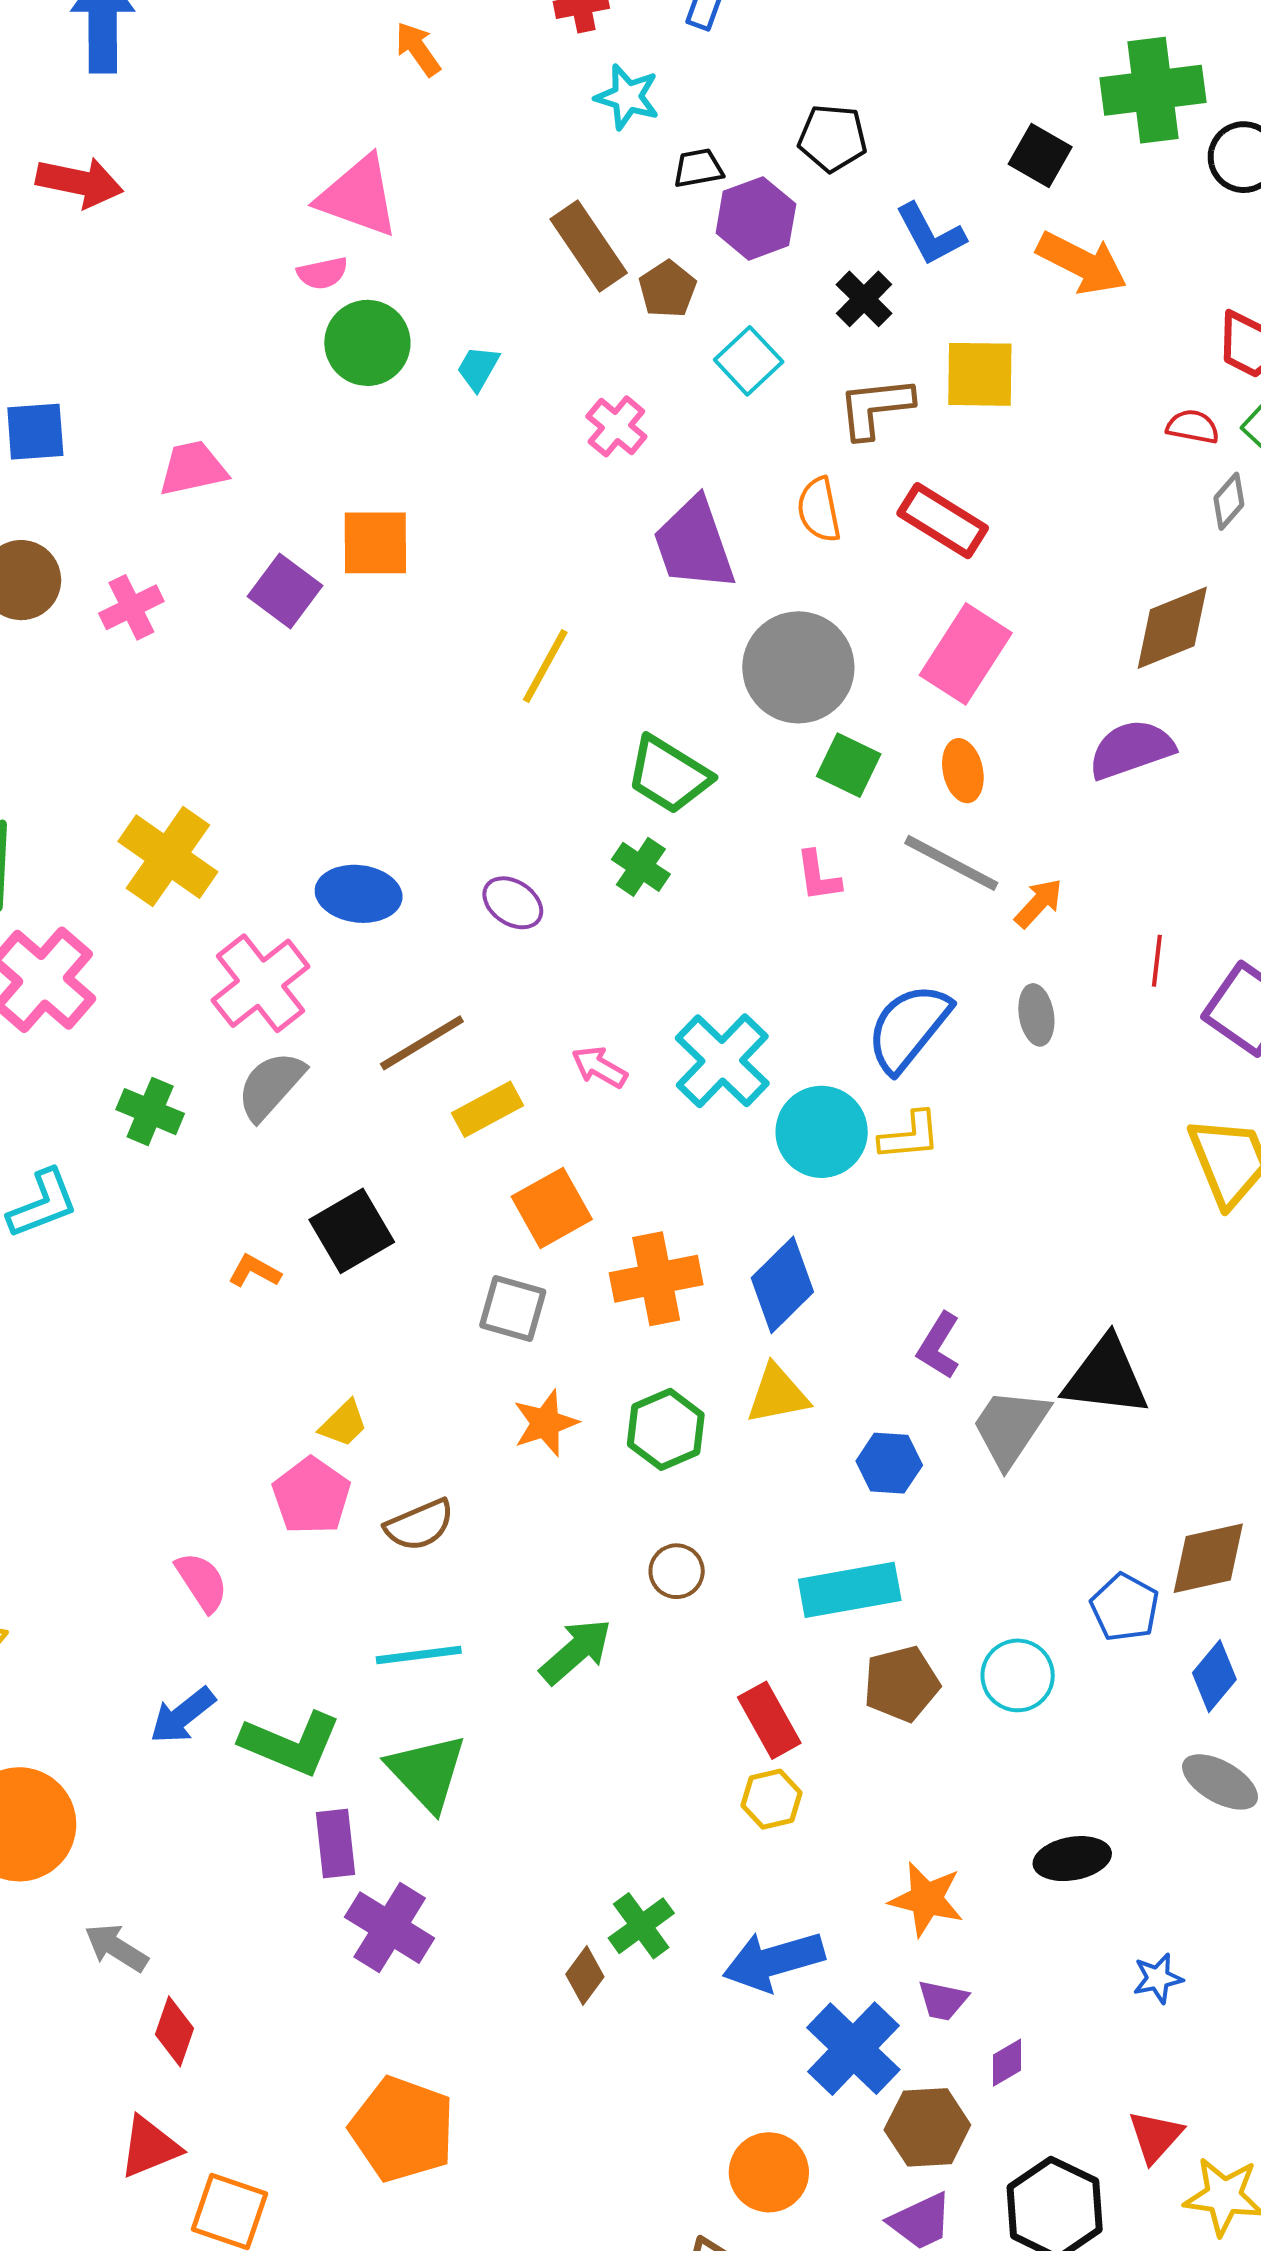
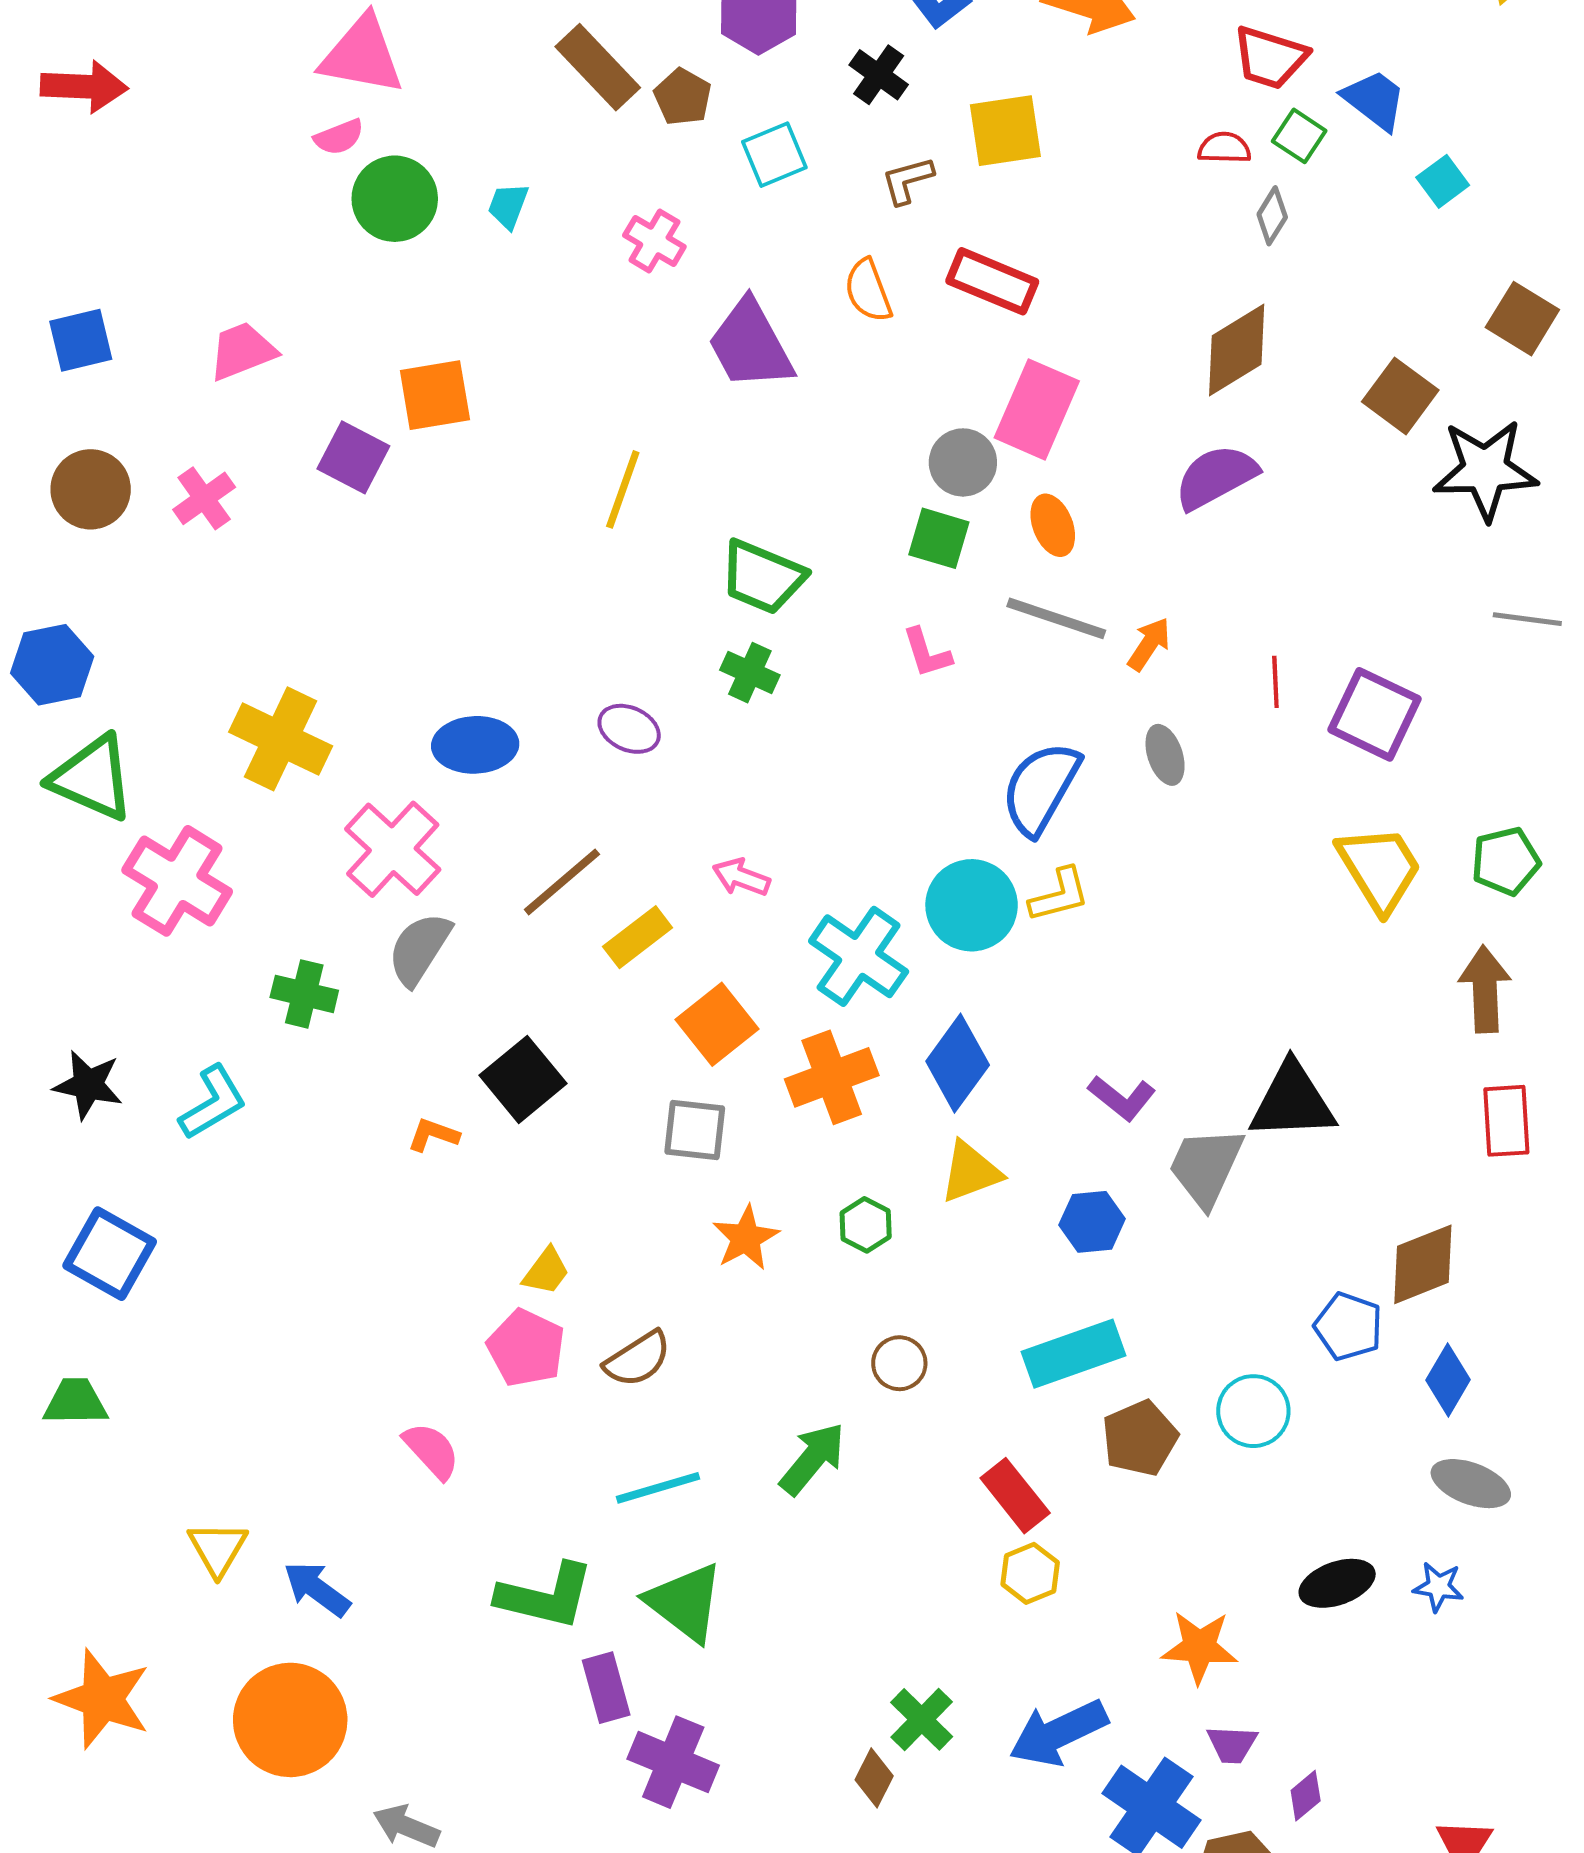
cyan square: (749, 361) -> (774, 155), turned 30
brown L-shape: (875, 407) -> (907, 180), size x0.7
gray circle: (798, 667) -> (963, 462), moved, size x0.6
cyan cross: (722, 1061) -> (859, 956), moved
purple L-shape: (939, 1346) -> (1122, 1098), turned -74
green hexagon: (666, 1429) -> (866, 1225), size x0.7
blue arrow: (182, 1715) -> (317, 1589), moved, turned 84
blue star: (1158, 1978) -> (1438, 1587), moved, turned 30

